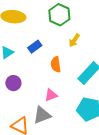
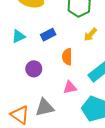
purple circle: (13, 83) -> (34, 69), moved
pink triangle: (51, 95) -> (70, 87), moved

